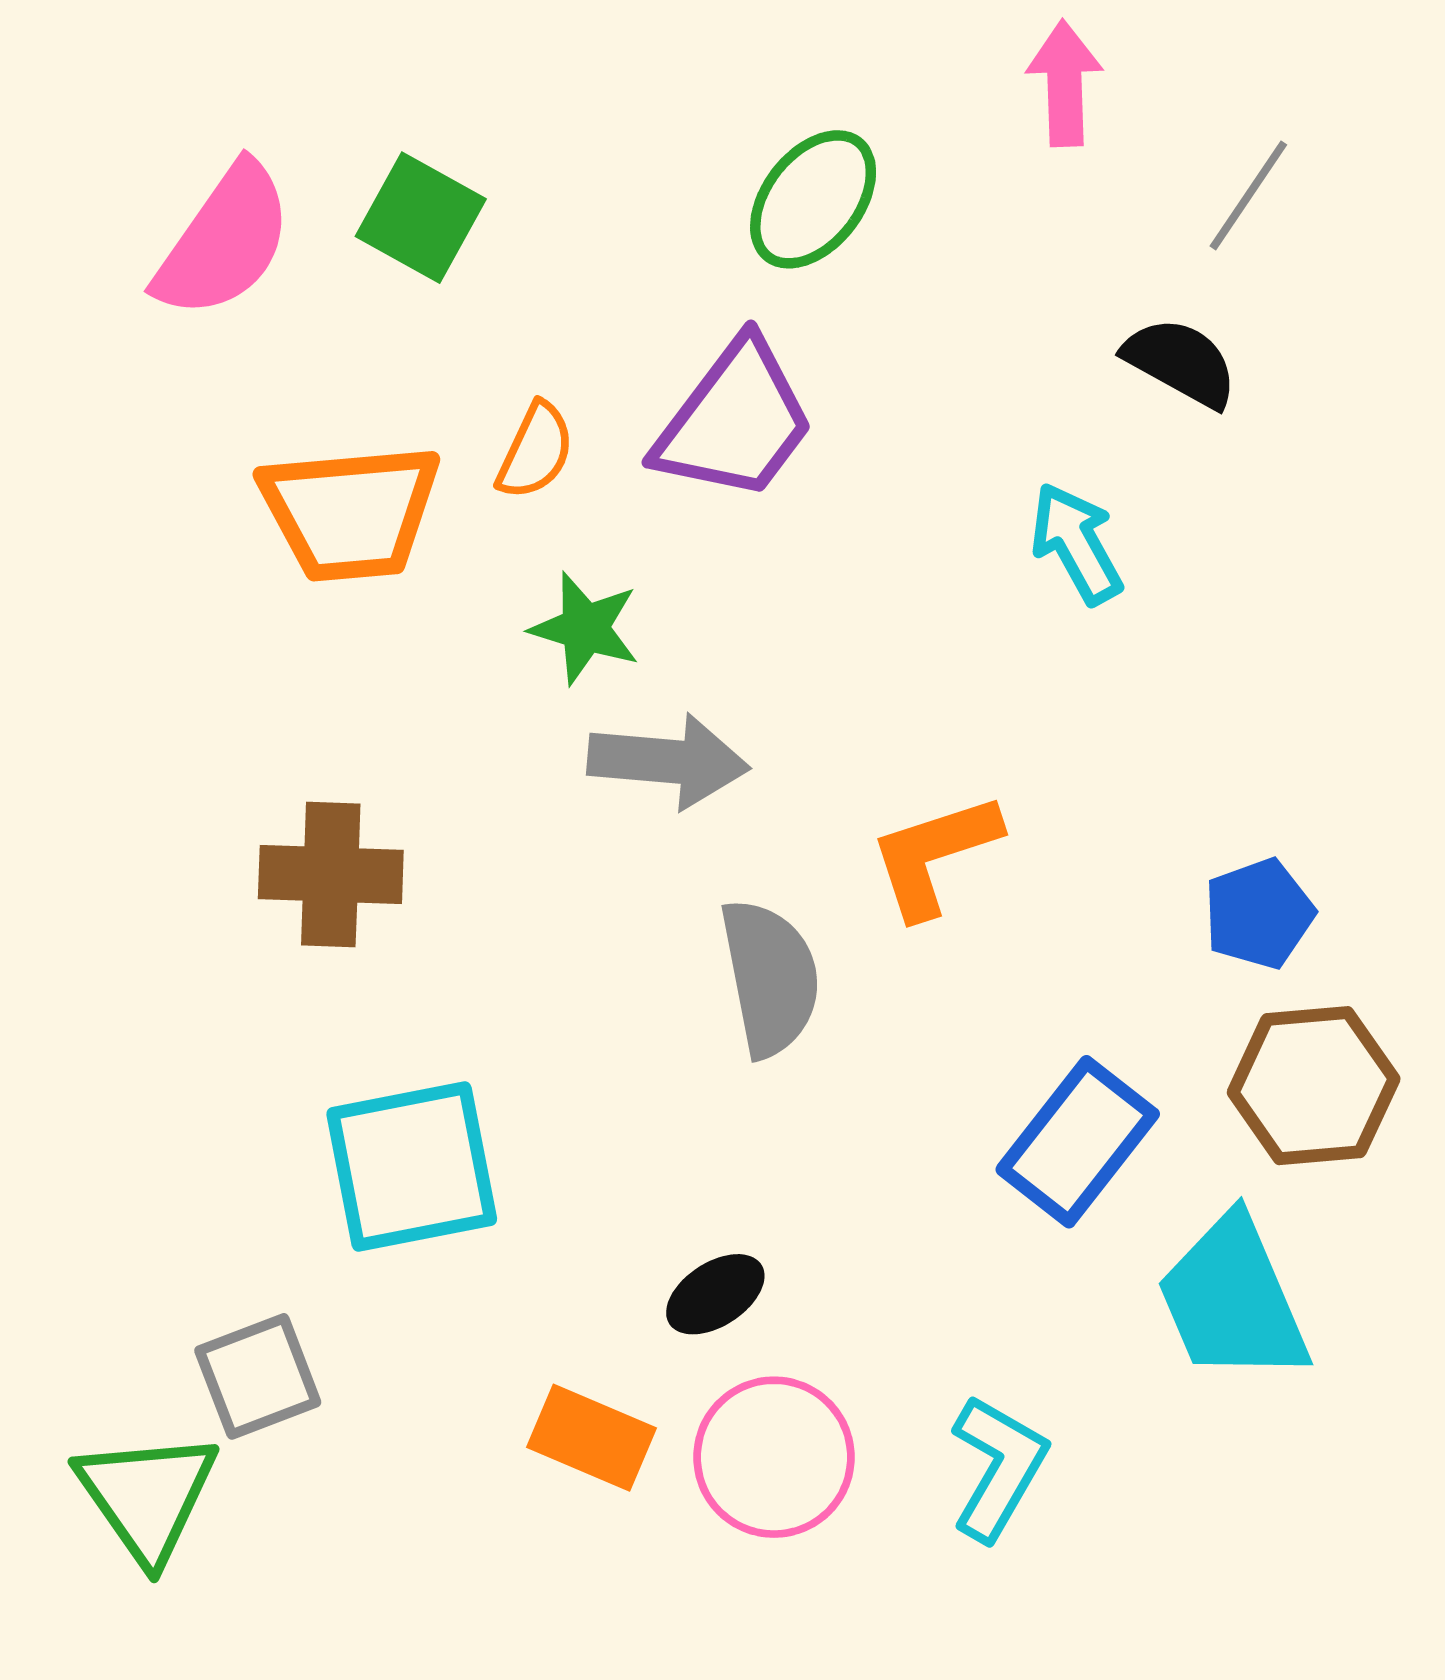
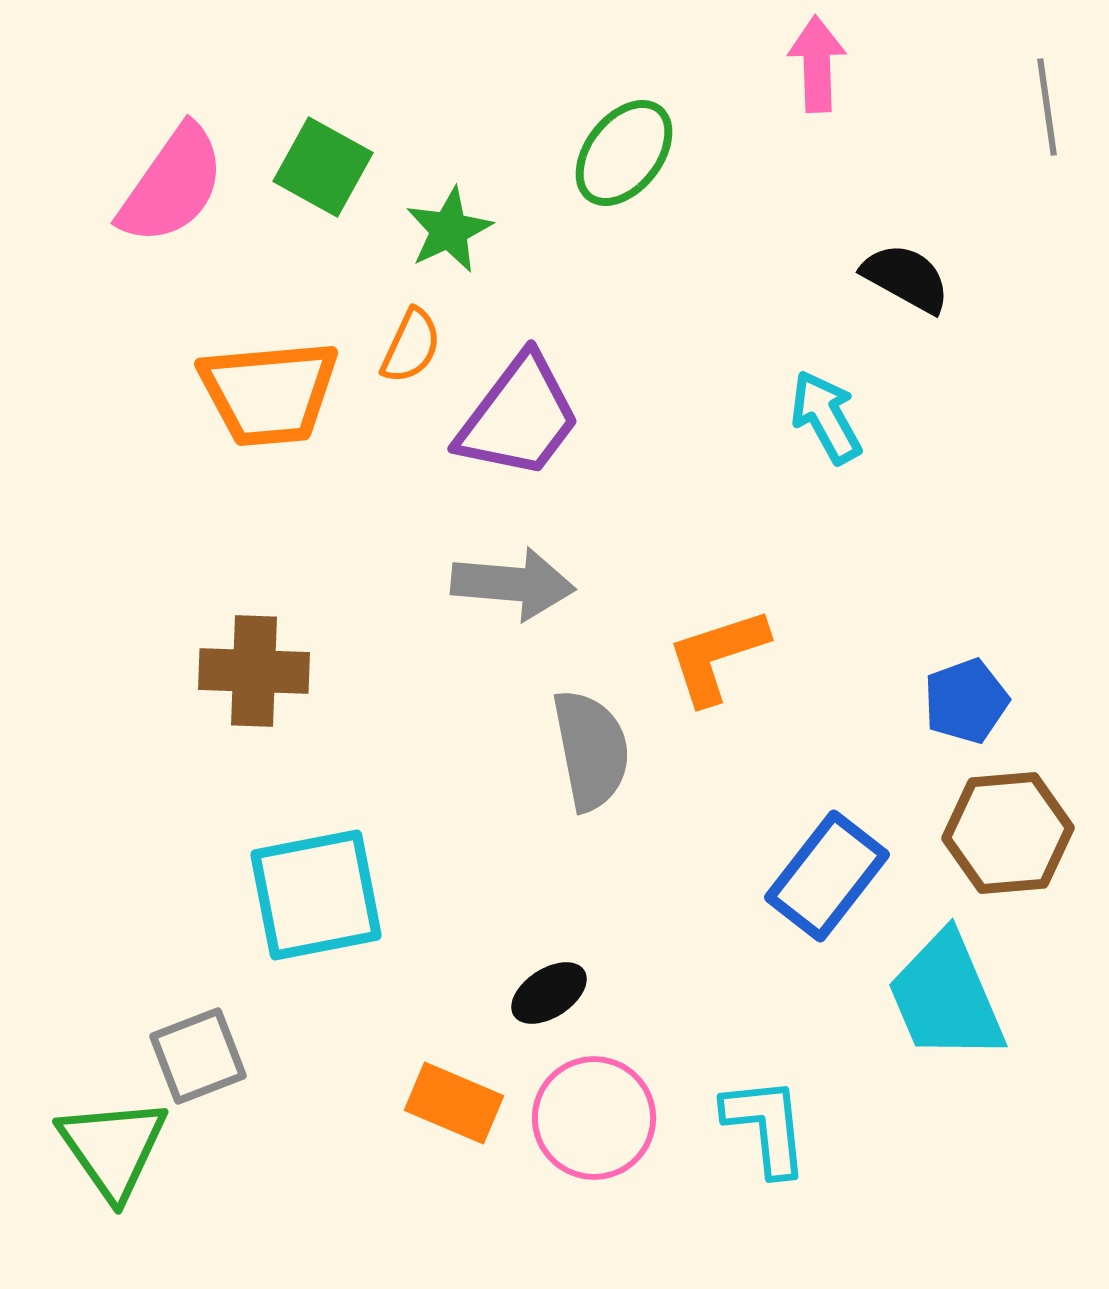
gray line: (1248, 195) -> (1047, 107), moved, turned -42
purple trapezoid: (735, 421) -> (519, 417), moved
green star: (585, 628) -> (449, 230), moved, turned 30
cyan L-shape: (998, 1468) -> (766, 1126), turned -36

